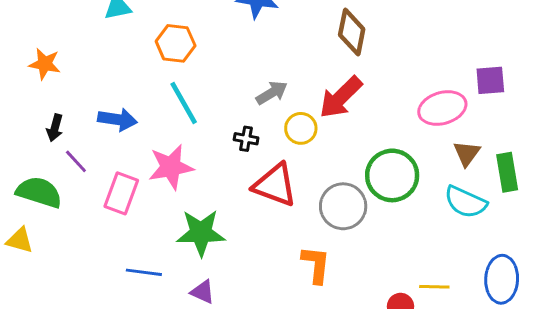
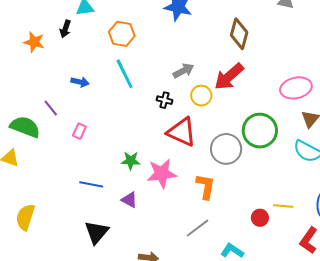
blue arrow: (117, 119) -> (80, 82), size x0.7
black arrow: (55, 128) -> (65, 29), moved
pink star: (171, 167) -> (162, 173), moved
pink rectangle: (121, 193) -> (79, 131), size x0.6
green star: (201, 233) -> (131, 161), size x0.6

